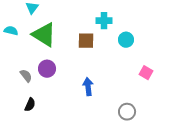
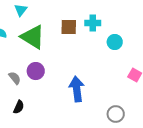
brown square: (86, 41) -> (69, 27), moved
blue arrow: (88, 87) -> (77, 89), size x1.4

